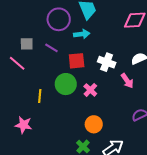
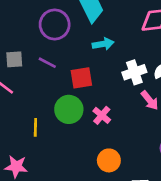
cyan arrow: (82, 34) -> (103, 44), moved
white cross: (107, 62) -> (134, 72), moved, turned -36

